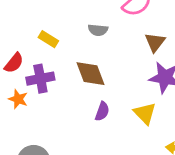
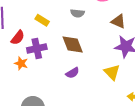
brown triangle: (155, 42) -> (118, 21), turned -42
purple semicircle: (102, 111) -> (72, 73), moved, turned 40

